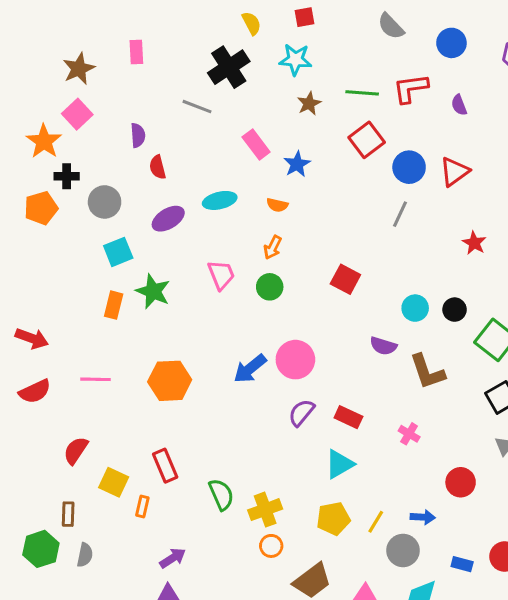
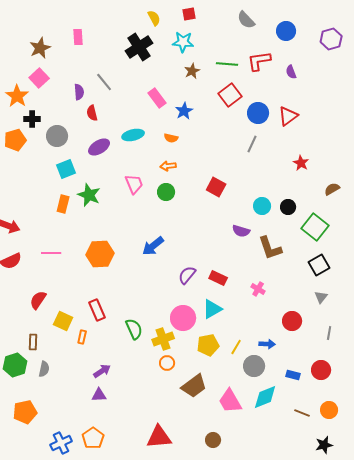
gray line: (197, 107) -> (104, 82), moved, turned 30
orange arrow: (273, 247) -> (168, 166), turned 56
pink circle: (295, 360) -> (183, 318), moved

